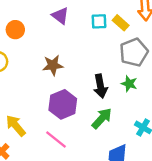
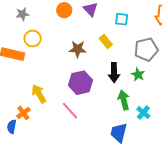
yellow rectangle: (121, 23) -> (106, 41), moved
orange circle: (15, 30) -> (64, 10), moved
green arrow: (102, 118) -> (124, 100), moved, turned -66

